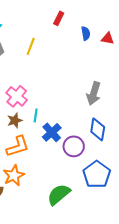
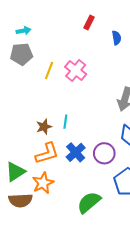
yellow line: (31, 46) -> (49, 71), moved
pink cross: (17, 96) -> (76, 71), moved
blue cross: (52, 132) -> (76, 152), moved

